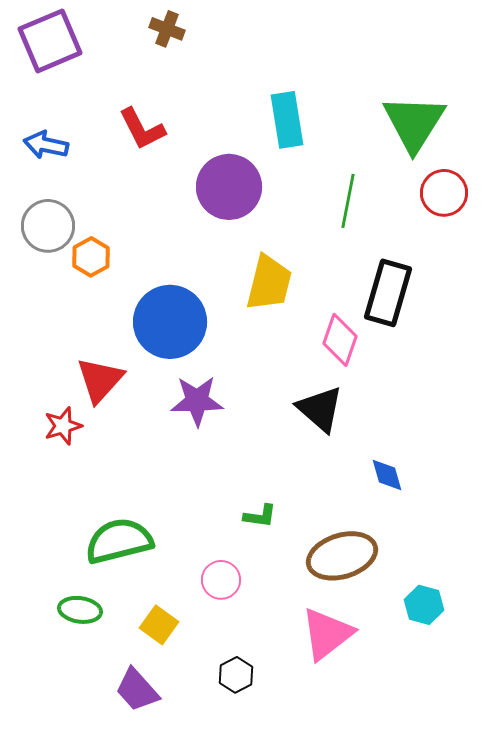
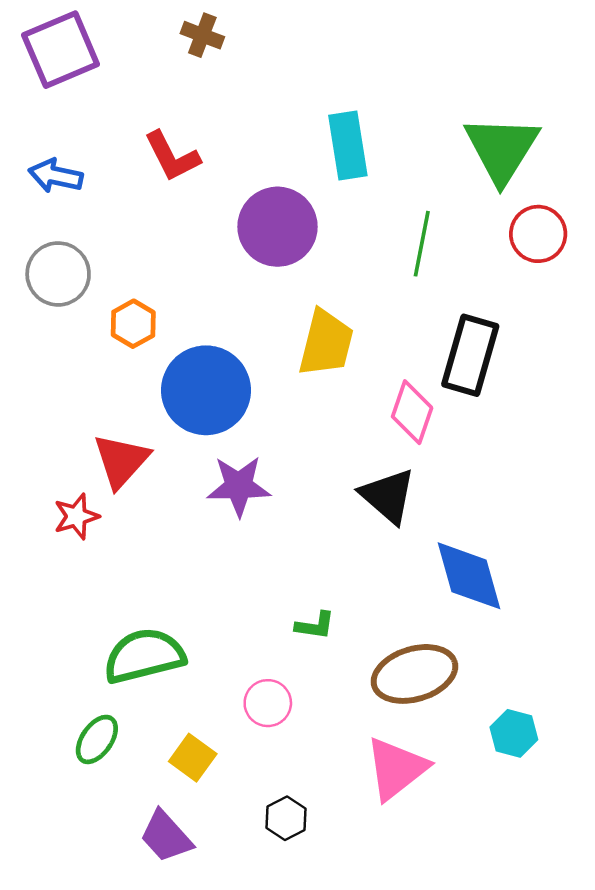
orange hexagon: (91, 257) -> (133, 324), moved
blue diamond: (387, 475) -> (469, 576), size x1.8
green ellipse: (80, 610) -> (97, 739), turned -63

